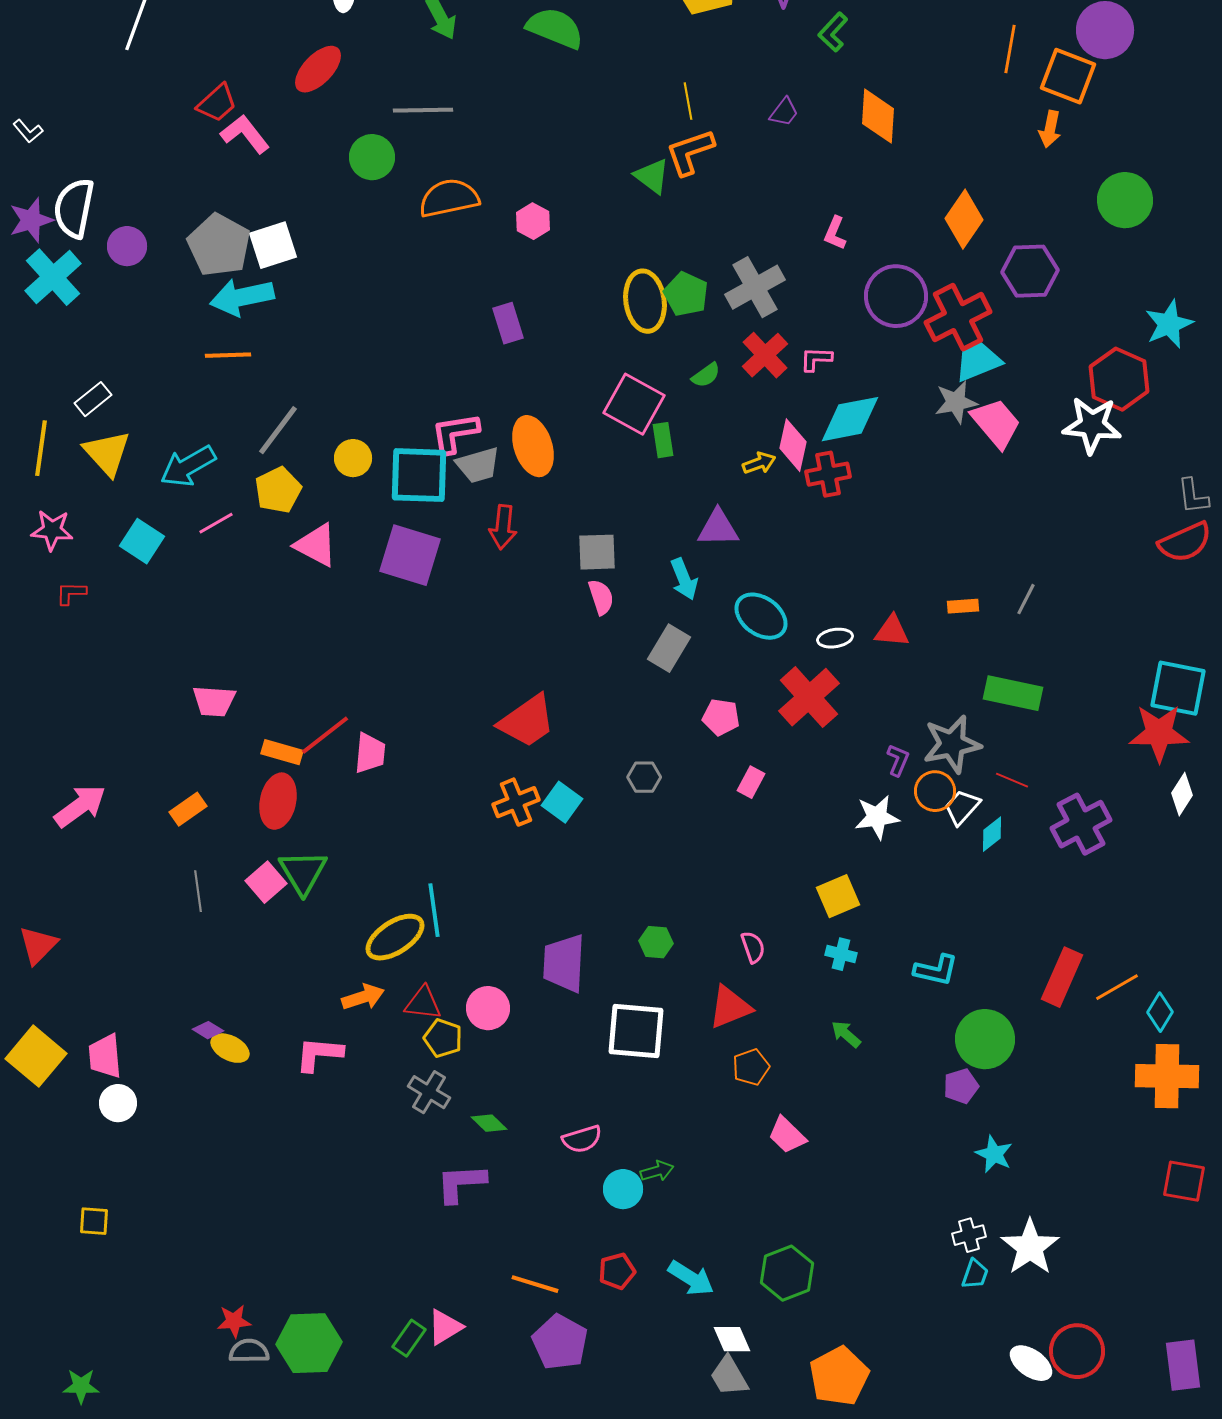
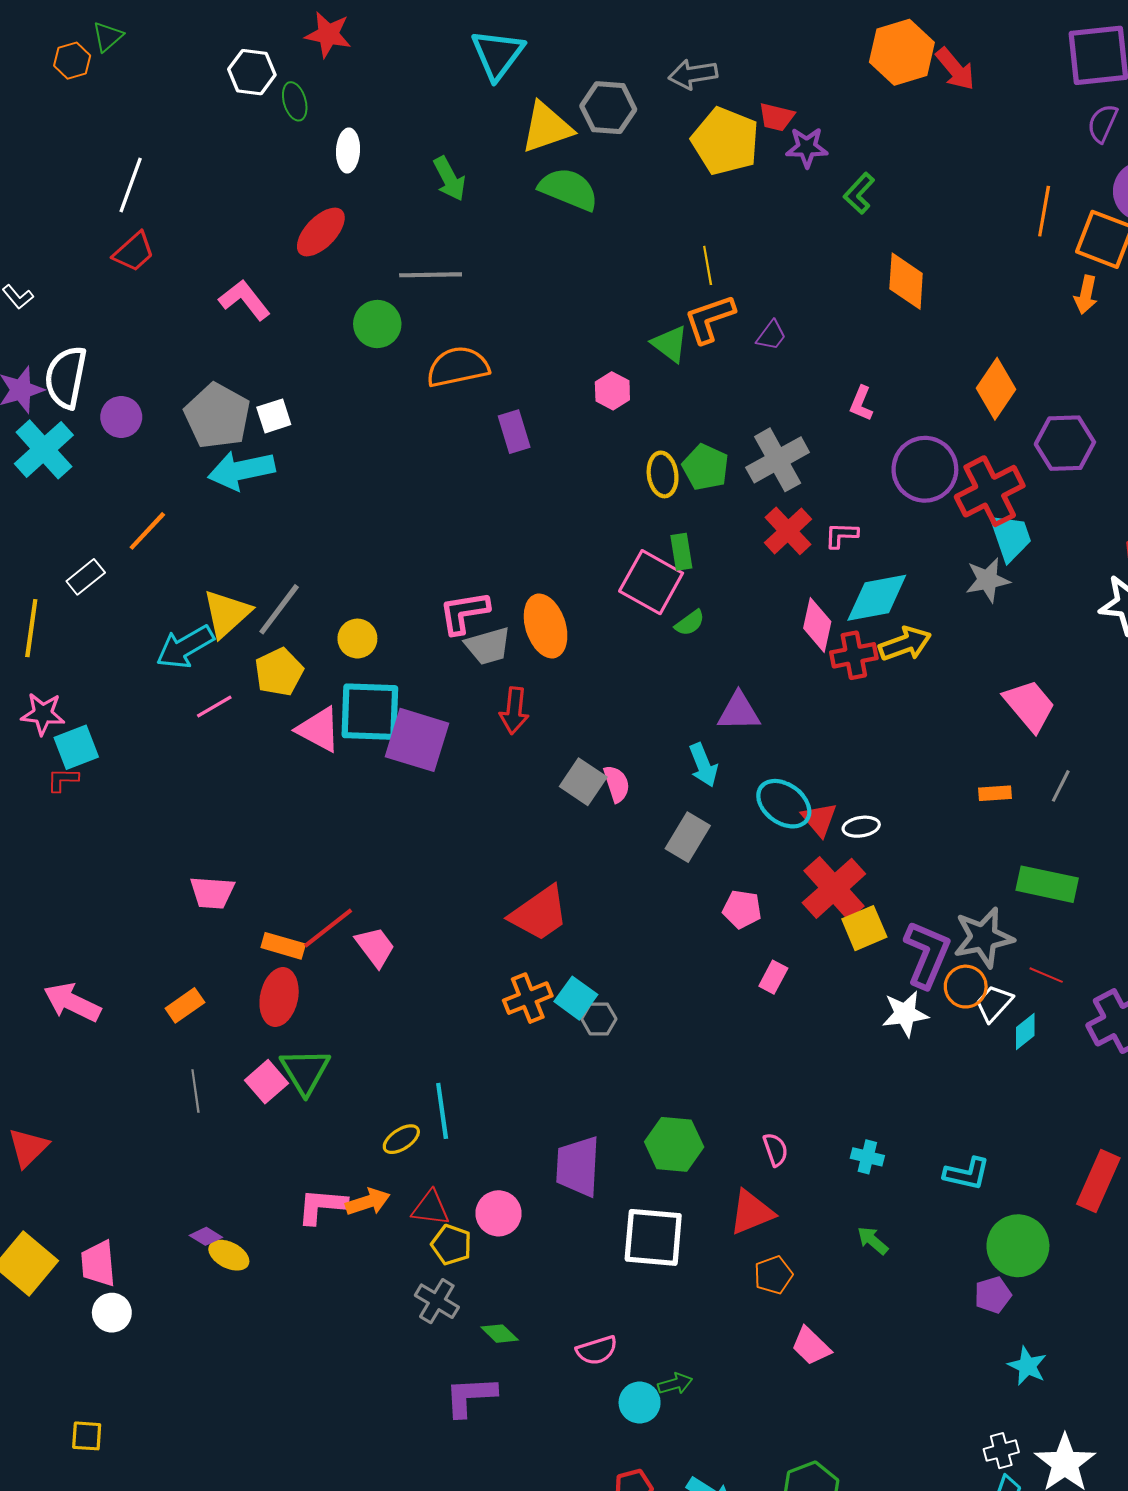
red trapezoid: (217, 103) -> (134, 252), moved
purple trapezoid: (784, 112) -> (771, 335), moved
pink hexagon: (533, 221) -> (612, 391), moved
white square: (273, 245) -> (274, 416), size x0.7
yellow ellipse: (645, 301) -> (663, 474), size x0.7
purple rectangle: (508, 323) -> (514, 432), moved
orange line: (228, 355) -> (147, 531), moved, turned -45
cyan trapezoid: (978, 361) -> (1011, 537), turned 93
green semicircle: (706, 375) -> (690, 623), moved
pink trapezoid: (996, 423) -> (1029, 705), moved
green rectangle: (663, 440) -> (681, 552), moved
yellow triangle: (107, 453) -> (227, 613), moved, turned 30
yellow arrow: (759, 463) -> (905, 644), moved, size x1.5
cyan square: (419, 475) -> (370, 712), moved
cyan square: (142, 541) -> (76, 747), moved, turned 36
gray square: (597, 552) -> (583, 782), moved, turned 36
red triangle: (892, 631) -> (819, 819), moved, turned 45
pink trapezoid: (370, 753) -> (375, 947), turned -42
purple L-shape: (898, 760) -> (927, 954), size x2.0
gray hexagon: (644, 777) -> (599, 1019), moved
pink arrow: (80, 806) -> (72, 1002), turned -118
yellow square: (838, 896) -> (864, 928), moved
yellow ellipse: (395, 937) -> (401, 1139), size x0.6
green hexagon: (656, 942) -> (674, 1144), size x1.6
pink L-shape: (319, 1054) -> (322, 1206), moved

